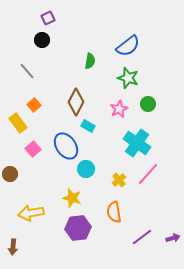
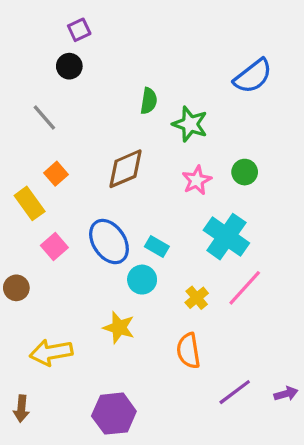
blue semicircle: (128, 46) -> (253, 76), moved
green star: (128, 78) -> (190, 124), moved
brown diamond: (76, 102) -> (126, 169), turned 40
cyan rectangle: (88, 126) -> (157, 246), moved
purple hexagon: (78, 228) -> (114, 414), moved

